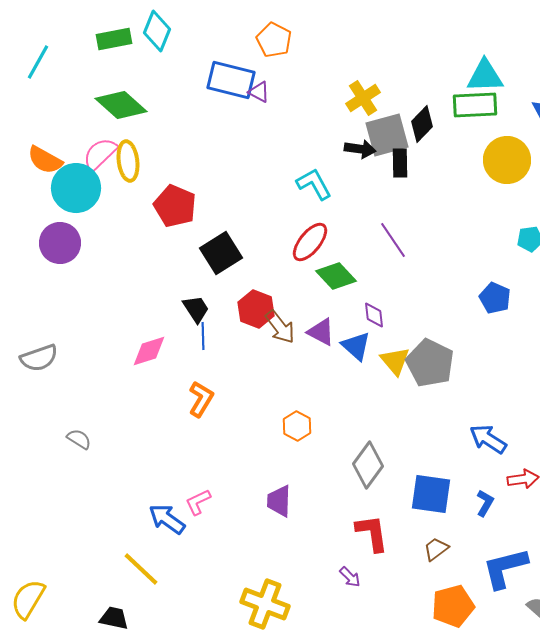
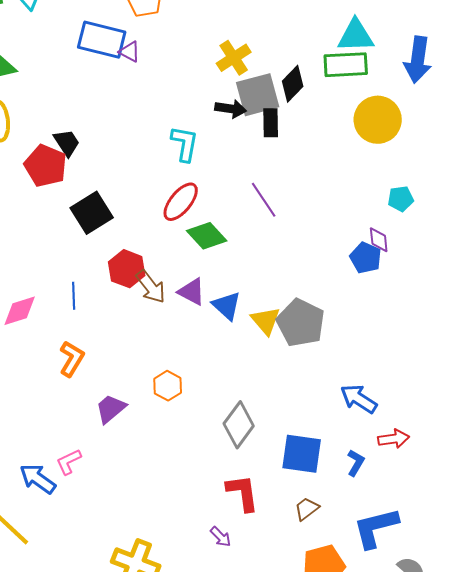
cyan L-shape: (314, 184) -> (185, 144), turned 39
black trapezoid: (196, 309) -> (67, 143), moved
purple diamond: (374, 315) -> (379, 240), moved
purple trapezoid: (279, 501) -> (111, 409), moved, turned 48

